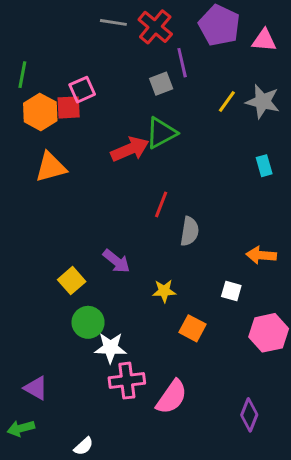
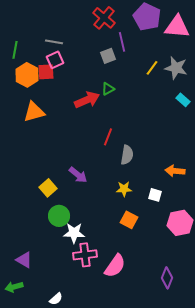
gray line: (113, 22) -> (54, 42), moved
pink triangle: (264, 40) -> (177, 27), size x1.5
green triangle: (161, 133) -> (108, 89), size x0.6
cyan rectangle: (264, 166) -> (183, 100), moved, turned -32
yellow star: (164, 291) -> (124, 189), moved

